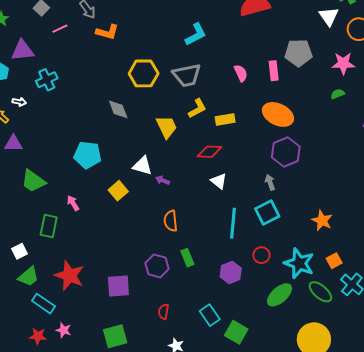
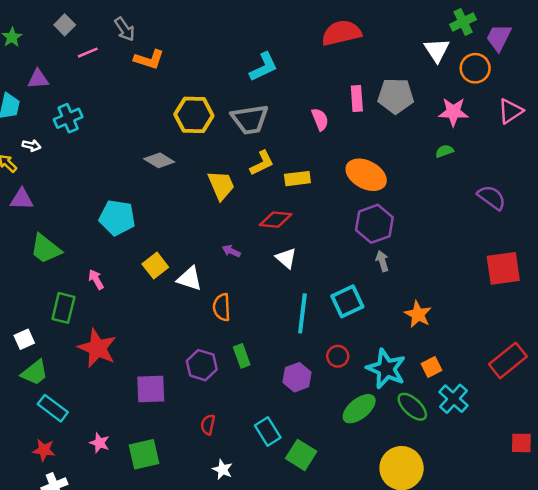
purple triangle: (22, 50) -> (38, 79), size x0.7
pink rectangle: (274, 71) -> (357, 99), moved
gray diamond: (118, 109) -> (159, 160), turned -40
white triangle: (142, 166) -> (190, 279), moved
purple arrow: (163, 180) -> (231, 251), moved
gray arrow: (270, 182) -> (382, 261), moved
red star: (69, 276) -> (97, 348), moved
pink star: (64, 330) -> (99, 443), moved

